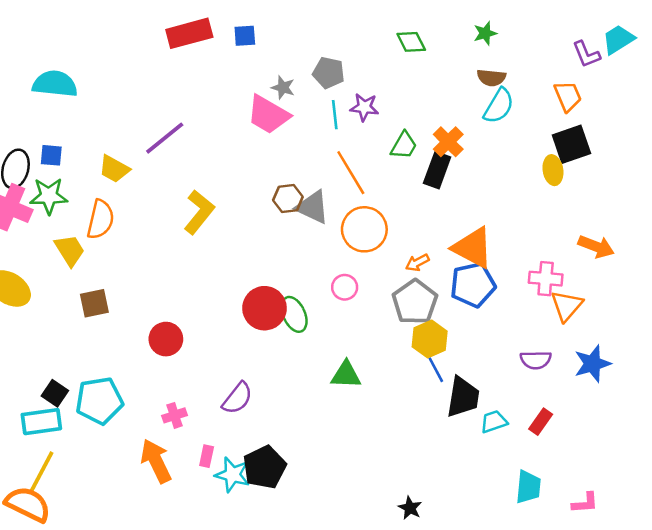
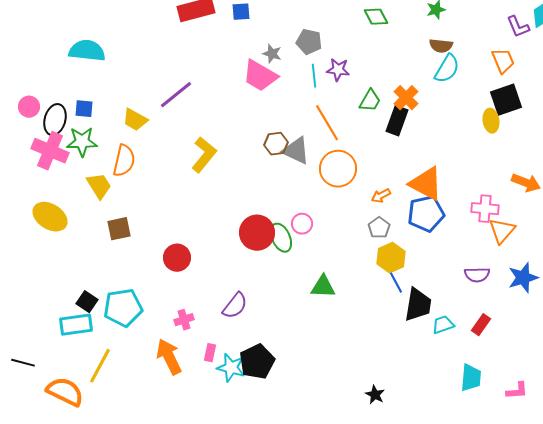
pink circle: (345, 287) -> (302, 224), moved
gray pentagon: (415, 302) -> (379, 228), size x0.6
yellow line: (41, 472) -> (100, 366), moved

